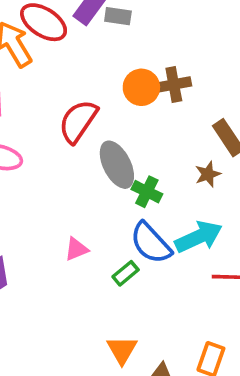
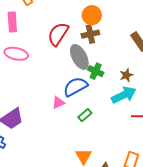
brown cross: (174, 84) -> (90, 34), moved
brown star: (208, 174) -> (126, 75), moved
blue semicircle: (151, 243) -> (75, 87), moved, turned 105

